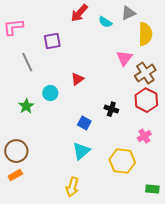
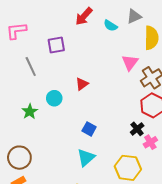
black cross: (111, 109) -> (137, 129), moved, turned 32

